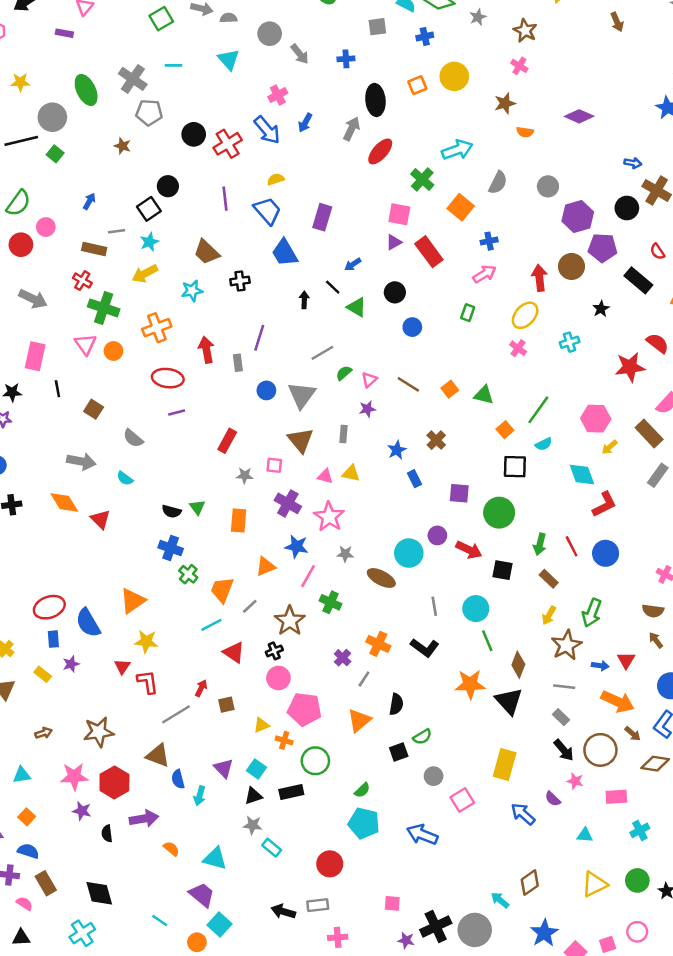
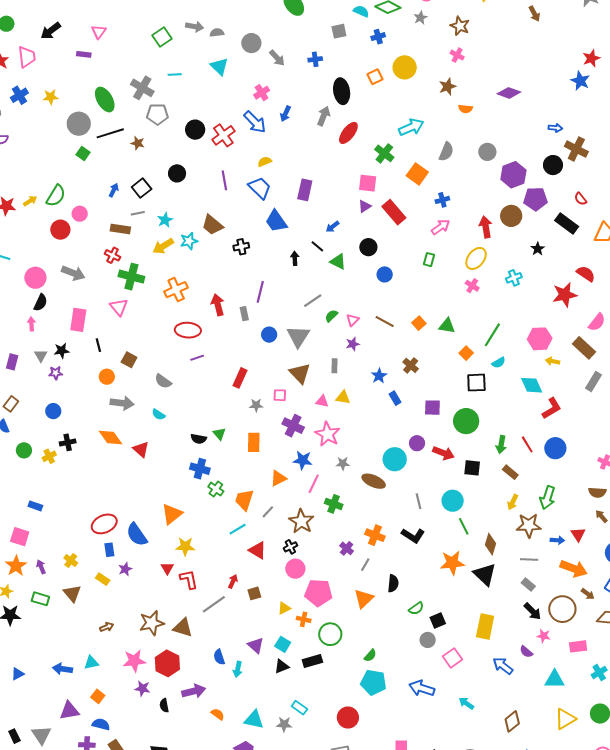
black line: (21, 141) -> (110, 133), moved
black square: (149, 209) -> (142, 188), moved
cyan star: (192, 291) -> (189, 241), moved
orange circle: (113, 351) -> (107, 377), moved
yellow arrow: (610, 447) -> (553, 361), turned 56
brown star: (567, 645) -> (529, 525), turned 30
black square: (399, 752) -> (438, 620), moved
brown triangle: (158, 755) -> (183, 628), moved
gray star: (253, 825) -> (284, 724), moved
cyan triangle: (585, 835) -> (554, 679), size x1.5
cyan arrow: (500, 900) -> (466, 703), moved

